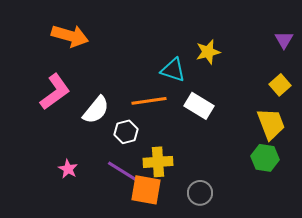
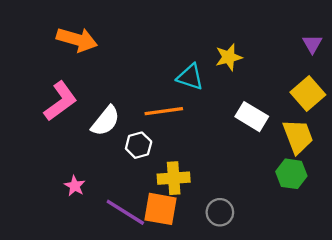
yellow square: (280, 85) -> (308, 93), size x1.4
white rectangle: (199, 106) -> (252, 117), moved
purple line: (125, 173) -> (125, 212), moved

